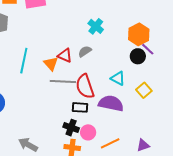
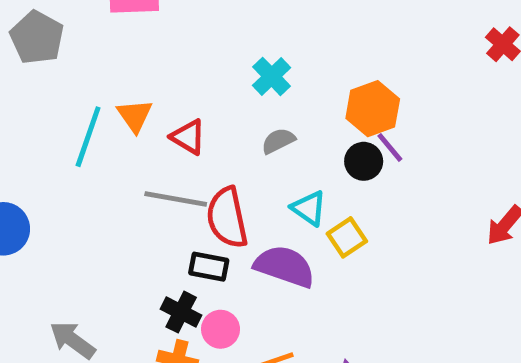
gray semicircle: (85, 51) -> (278, 141), moved
orange triangle: (51, 64) -> (135, 116), moved
yellow square: (144, 90) -> (347, 237), moved

